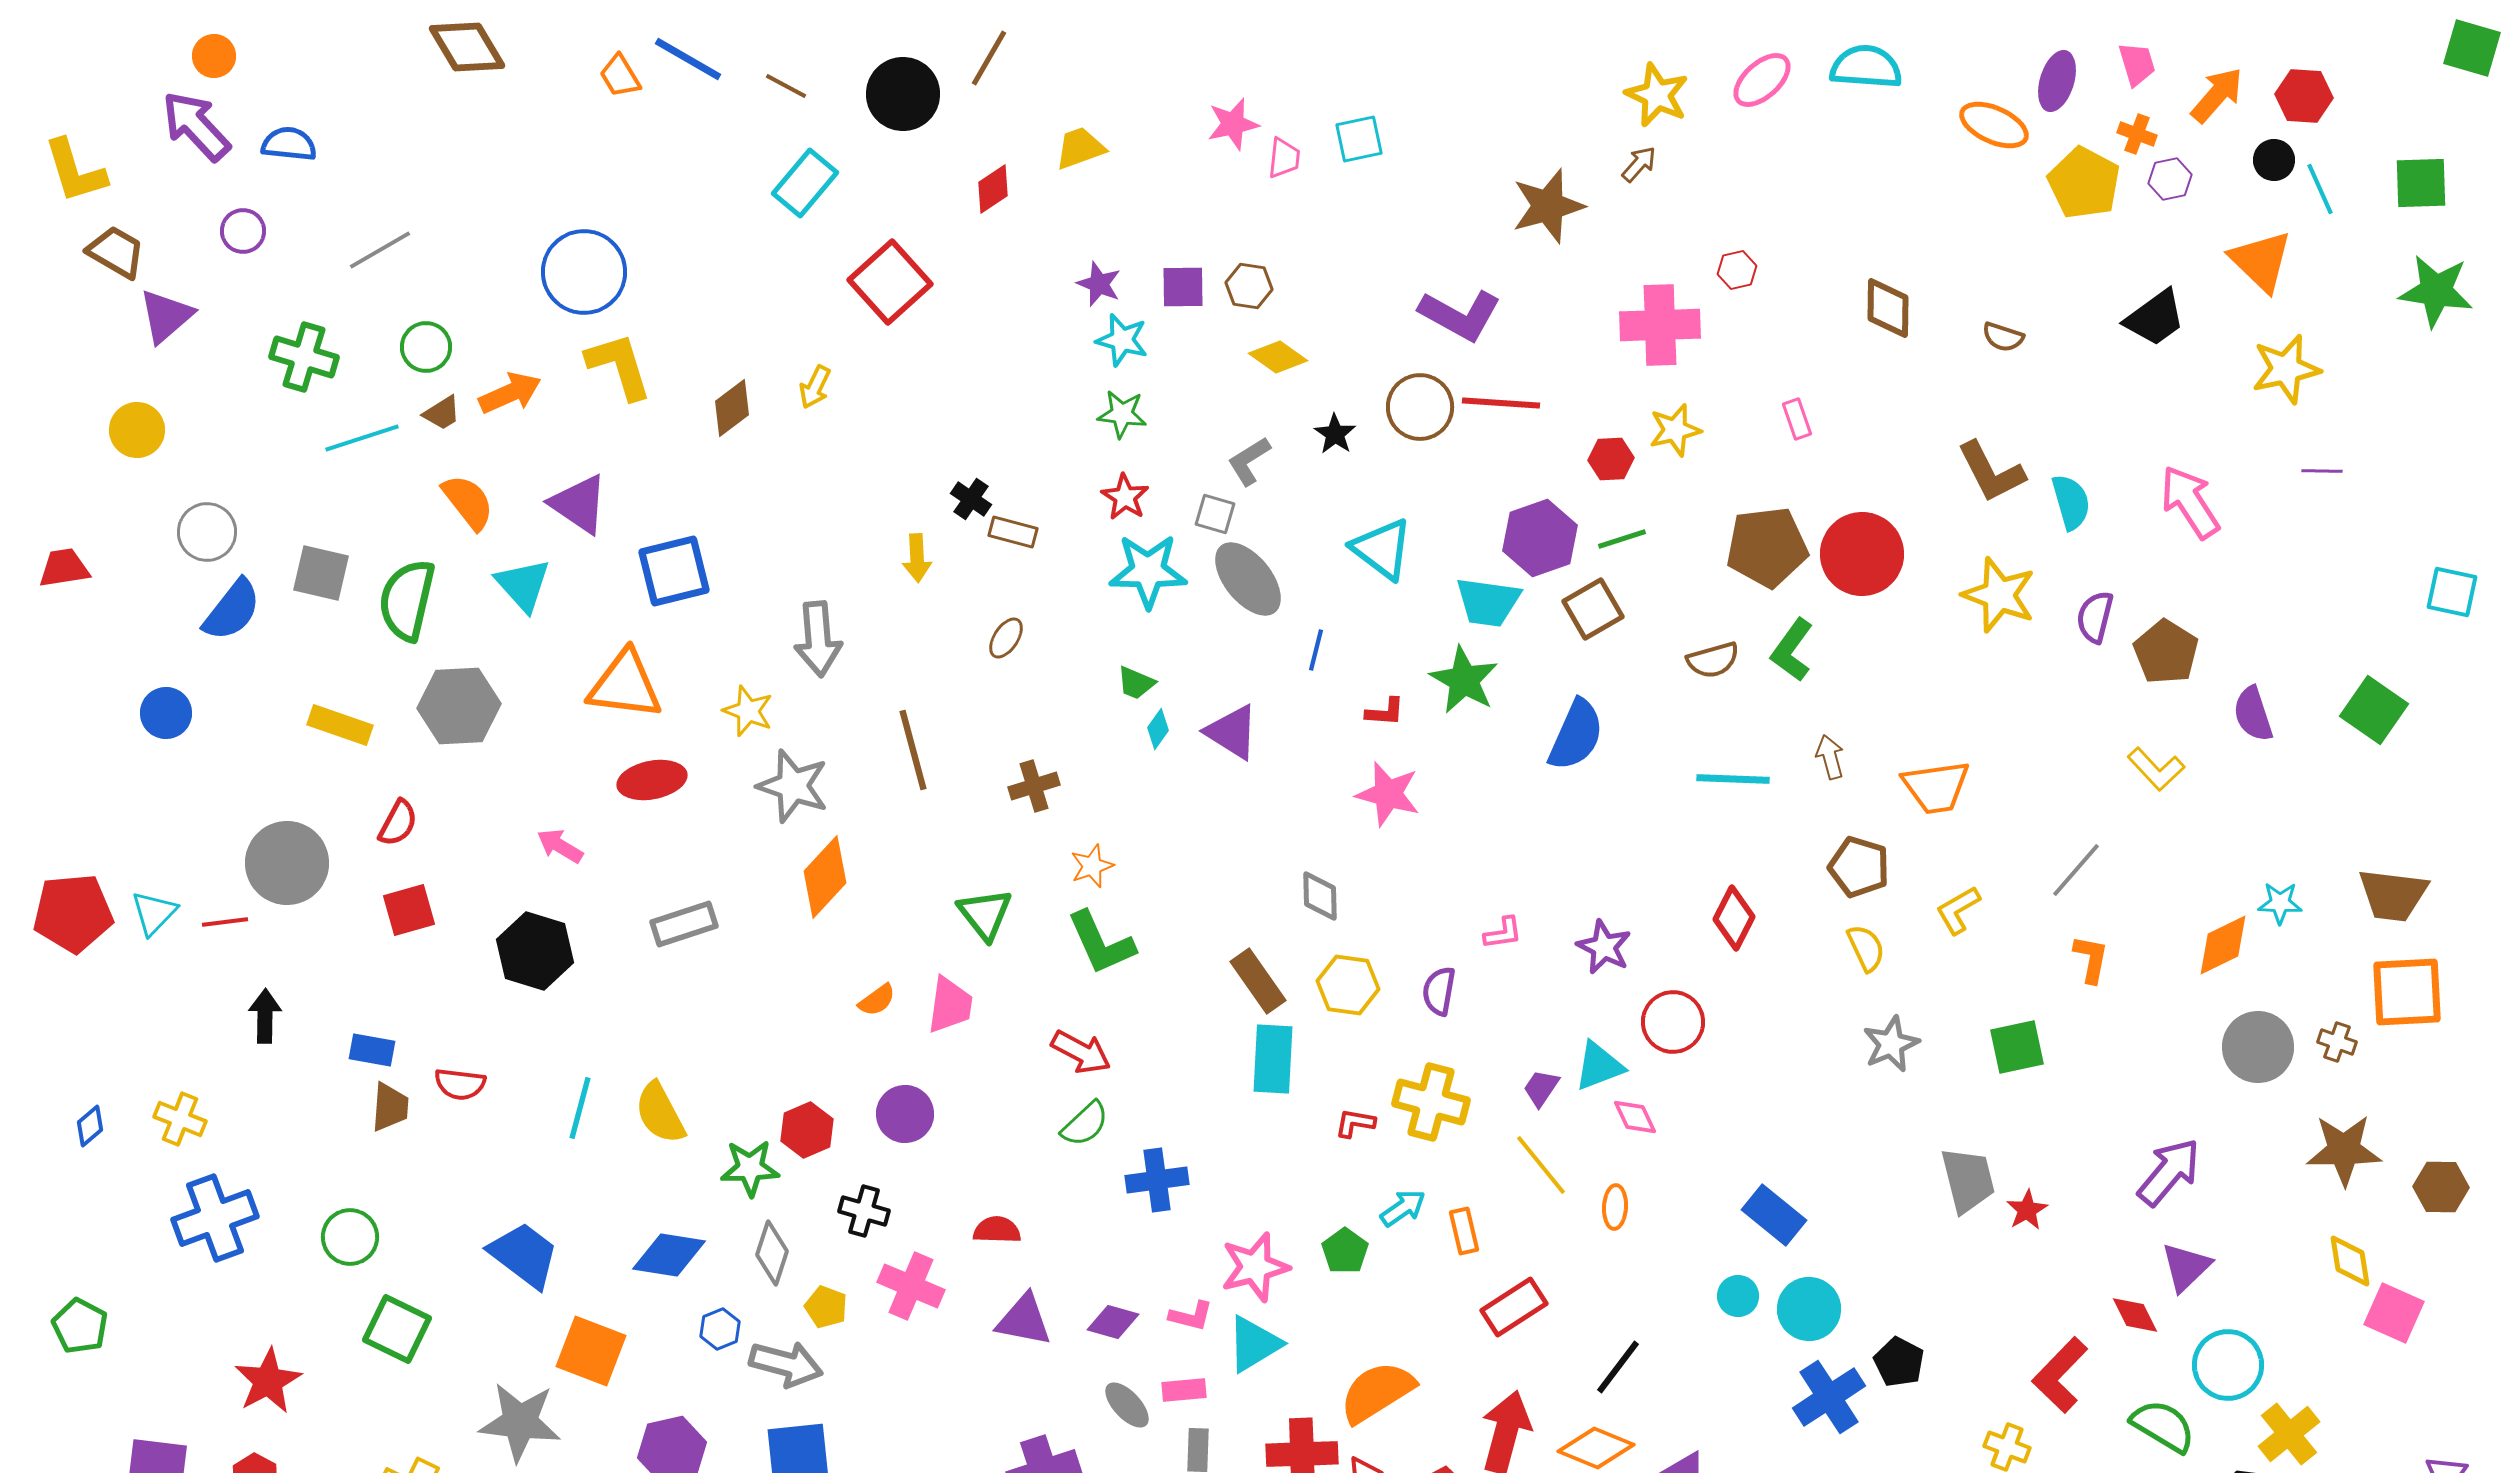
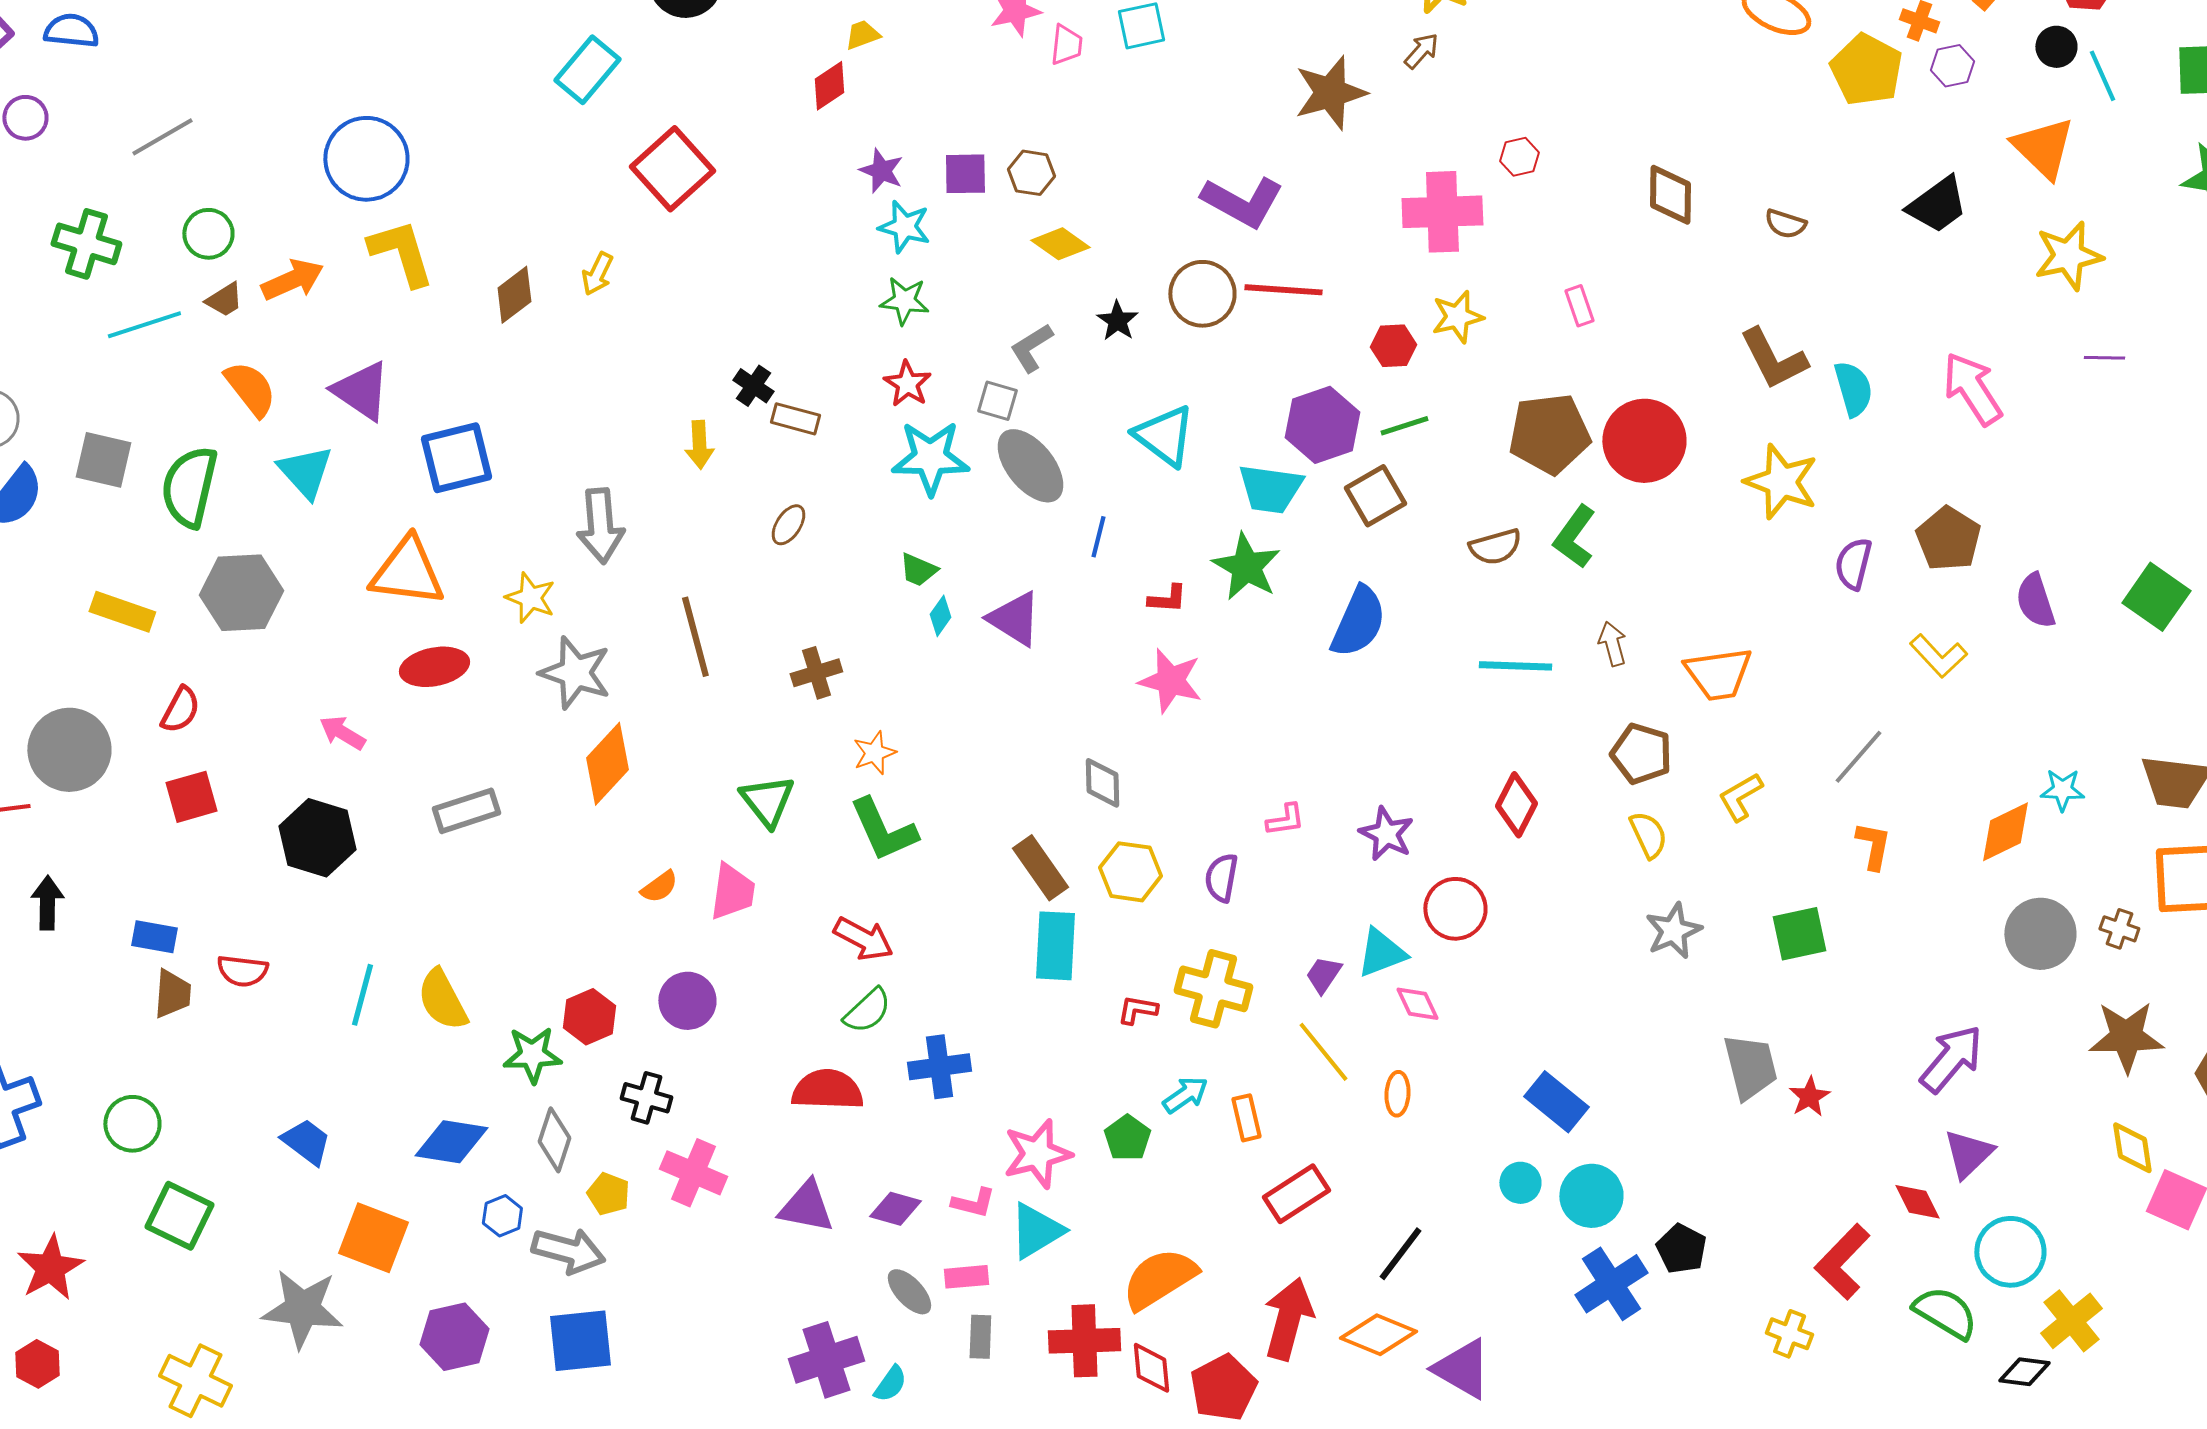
yellow trapezoid: (1080, 148) -> (862, 35), size x0.7
red diamond: (993, 189) -> (829, 86), moved
purple semicircle: (2095, 617) -> (1853, 564), moved
red semicircle: (997, 1230) -> (827, 1090), moved, size x1.5
blue trapezoid: (524, 1255) -> (306, 1142), size x0.7

